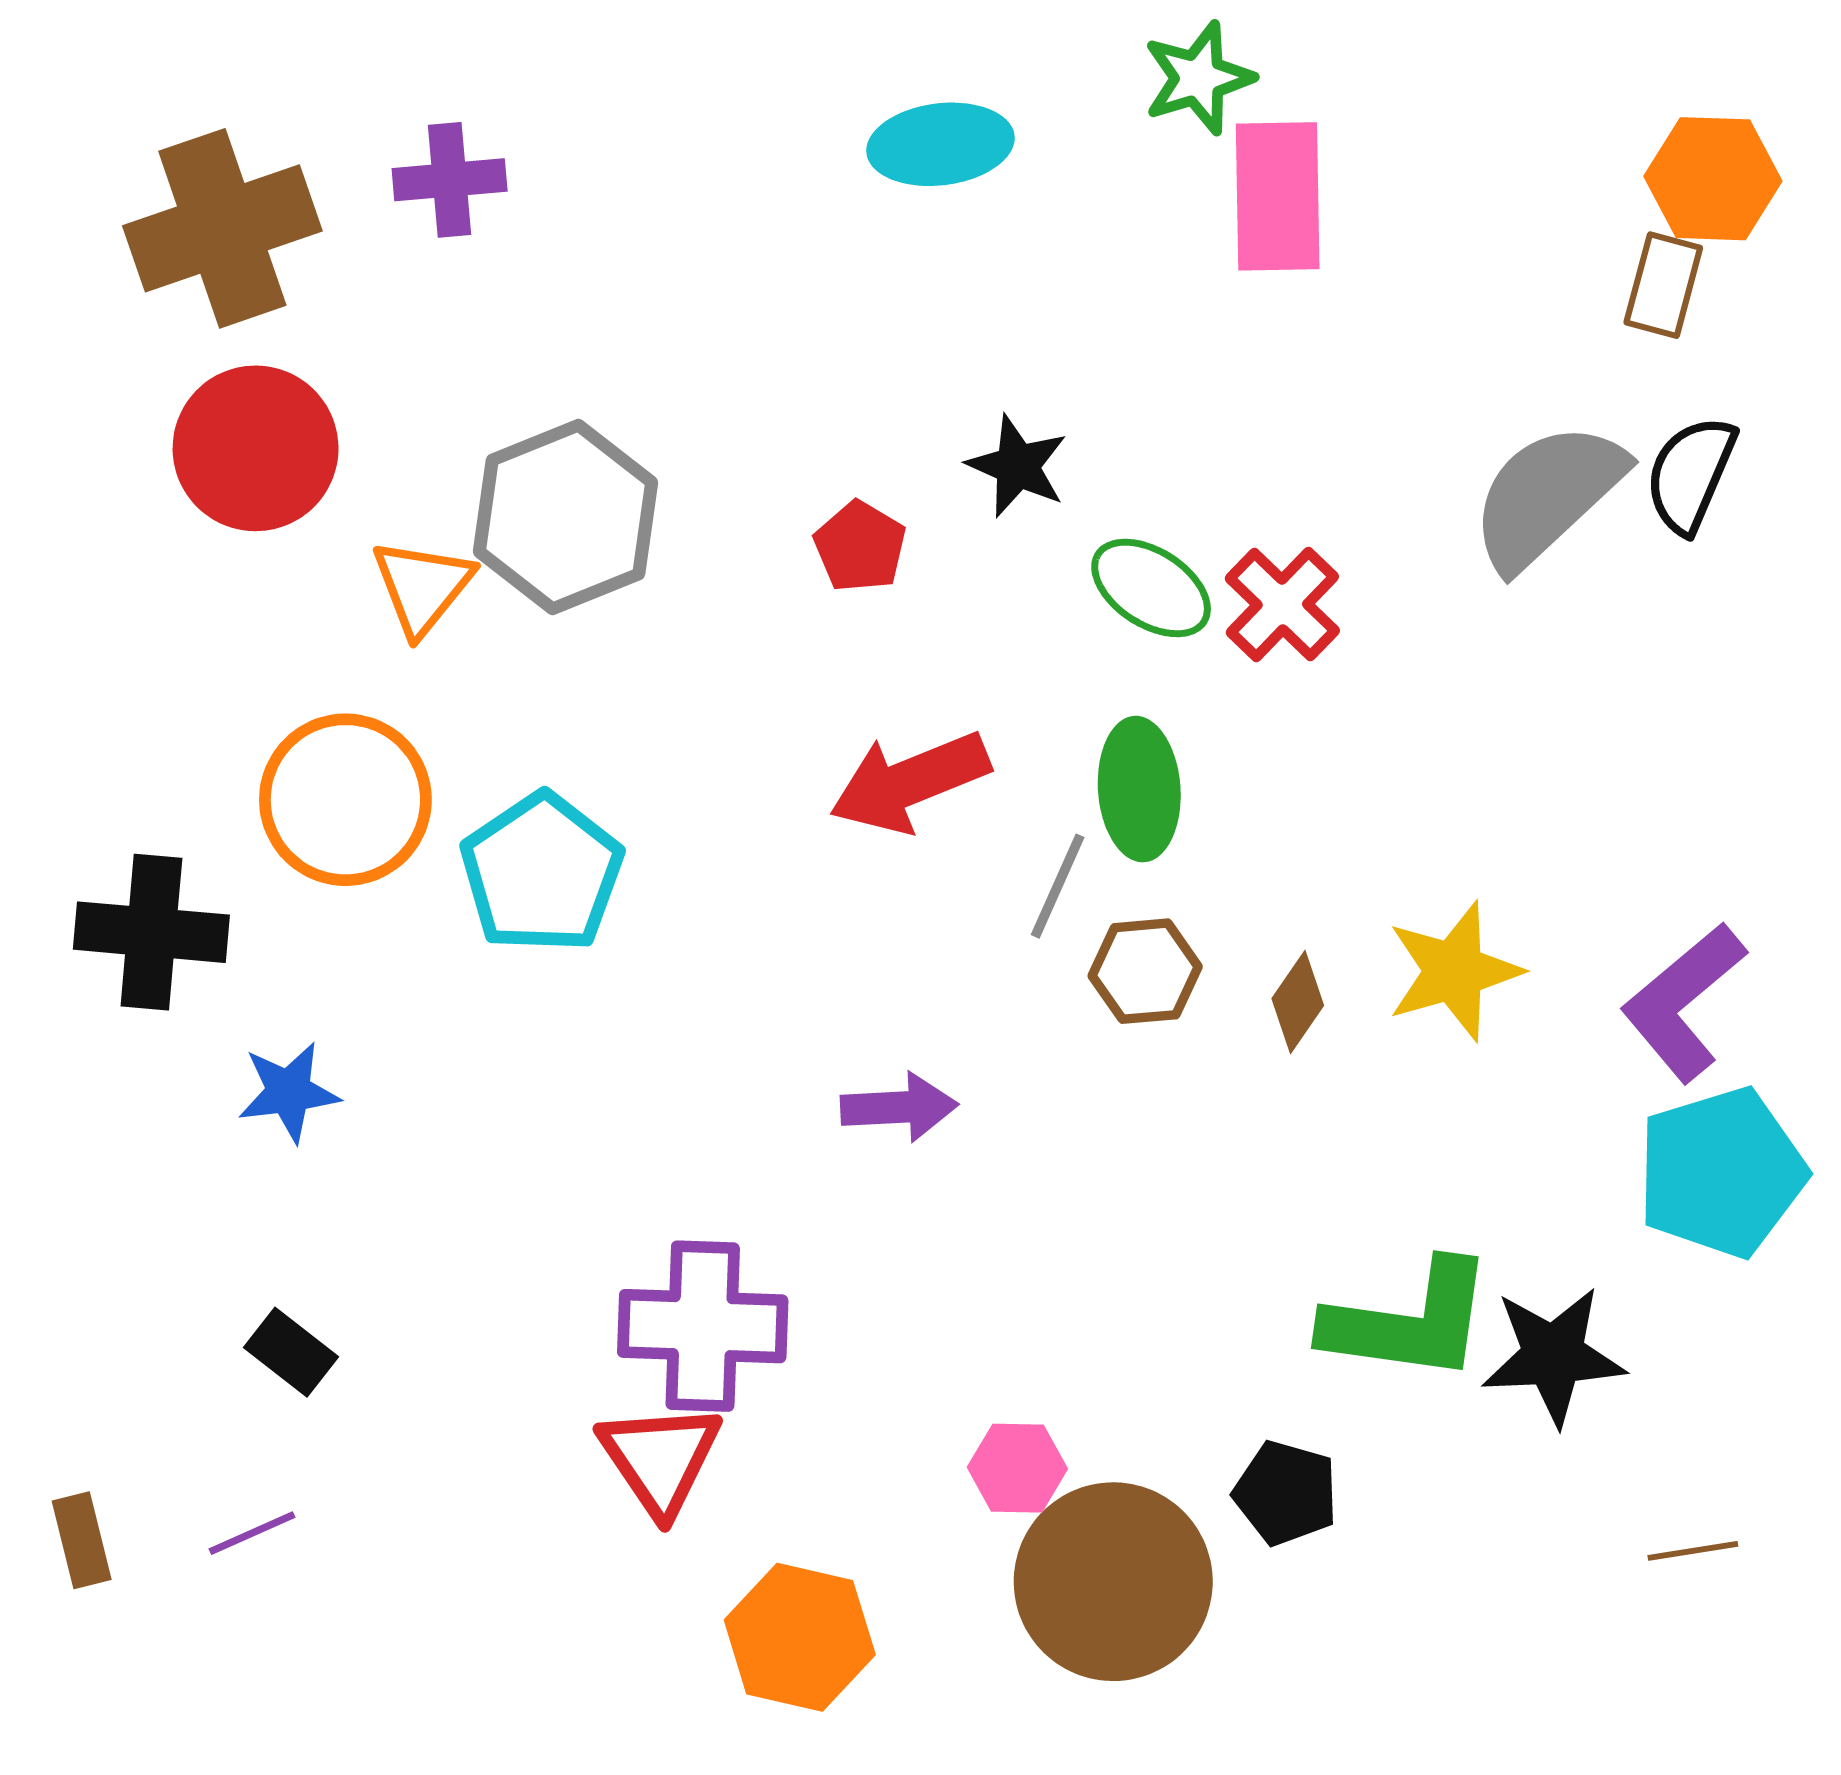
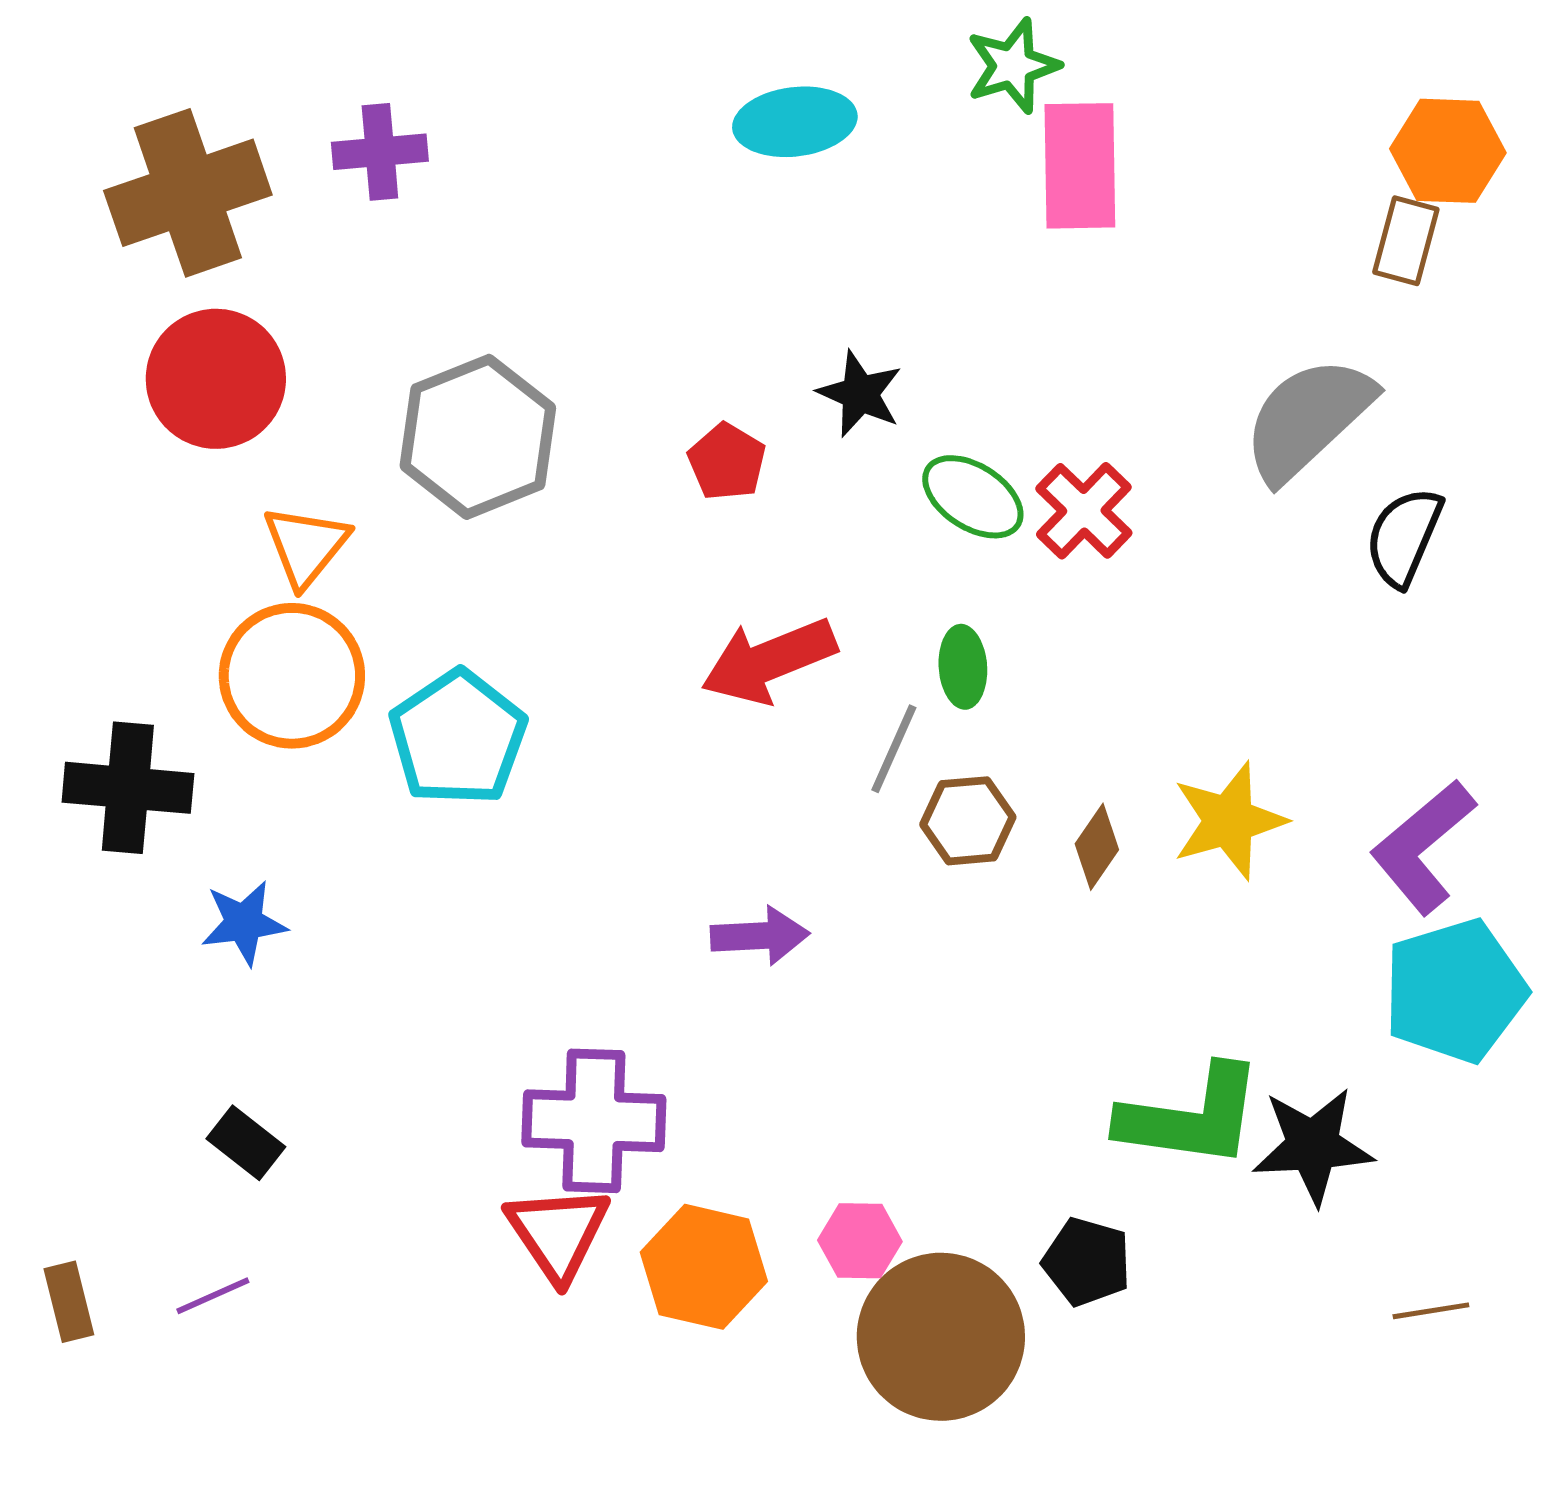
black semicircle: (1691, 474) -> (1404, 537), moved
orange triangle: (422, 587) -> (306, 546), moved
green ellipse: (1139, 789) -> (963, 667), size x0.7
orange hexagon: (800, 1637) -> (704, 1267), moved

